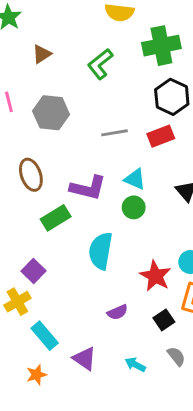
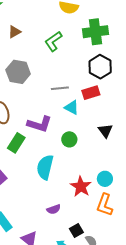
cyan triangle: (135, 179) -> (72, 107), moved
green rectangle: (56, 218) -> (16, 143), turned -30
black square: (164, 320) -> (76, 231), moved

